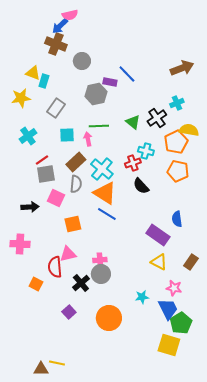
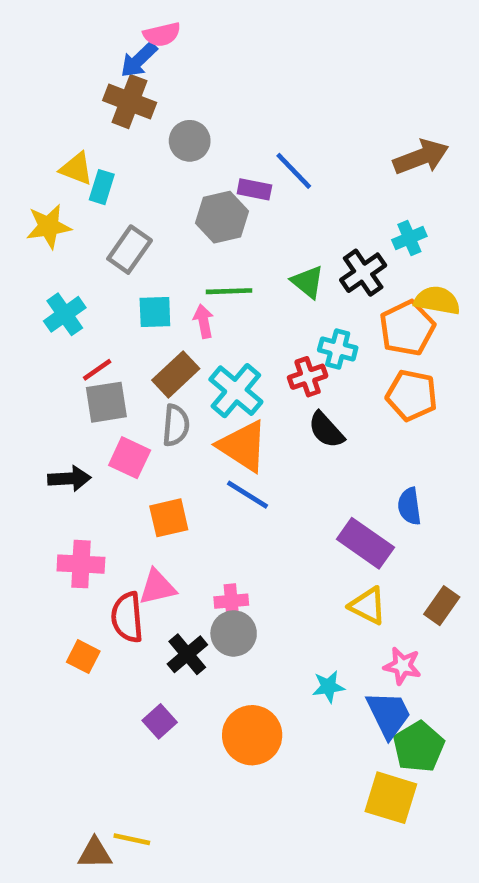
pink cross: (20, 244) -> (81, 564), moved

